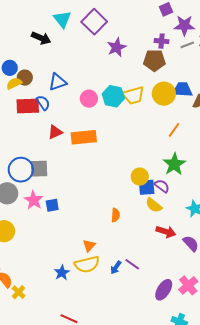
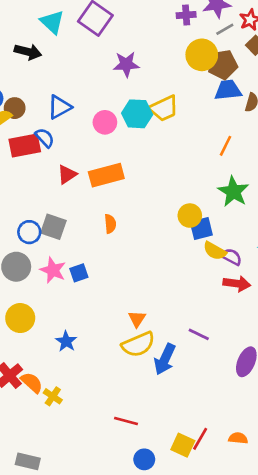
purple cross: (162, 41) -> (186, 15), moved
purple star: (117, 47) -> (126, 64), moved, turned 30
brown pentagon: (154, 60) -> (223, 65), moved
yellow circle: (164, 94) -> (202, 55), moved
gray square: (39, 169) -> (53, 227), turned 30
blue circle: (21, 170) -> (29, 232), size x0.7
purple semicircle: (162, 186) -> (231, 257), moved
orange semicircle: (115, 215) -> (110, 224), moved
blue arrow: (116, 267) -> (165, 359), moved, size x1.6
blue star: (62, 273) -> (66, 341), moved

